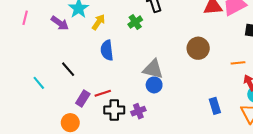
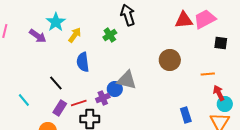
black line: (68, 69) -> (56, 83), moved
cyan line: (39, 83) -> (24, 100), moved
blue circle: (154, 85) -> (115, 89), moved
purple cross: (138, 111) -> (103, 98), moved

